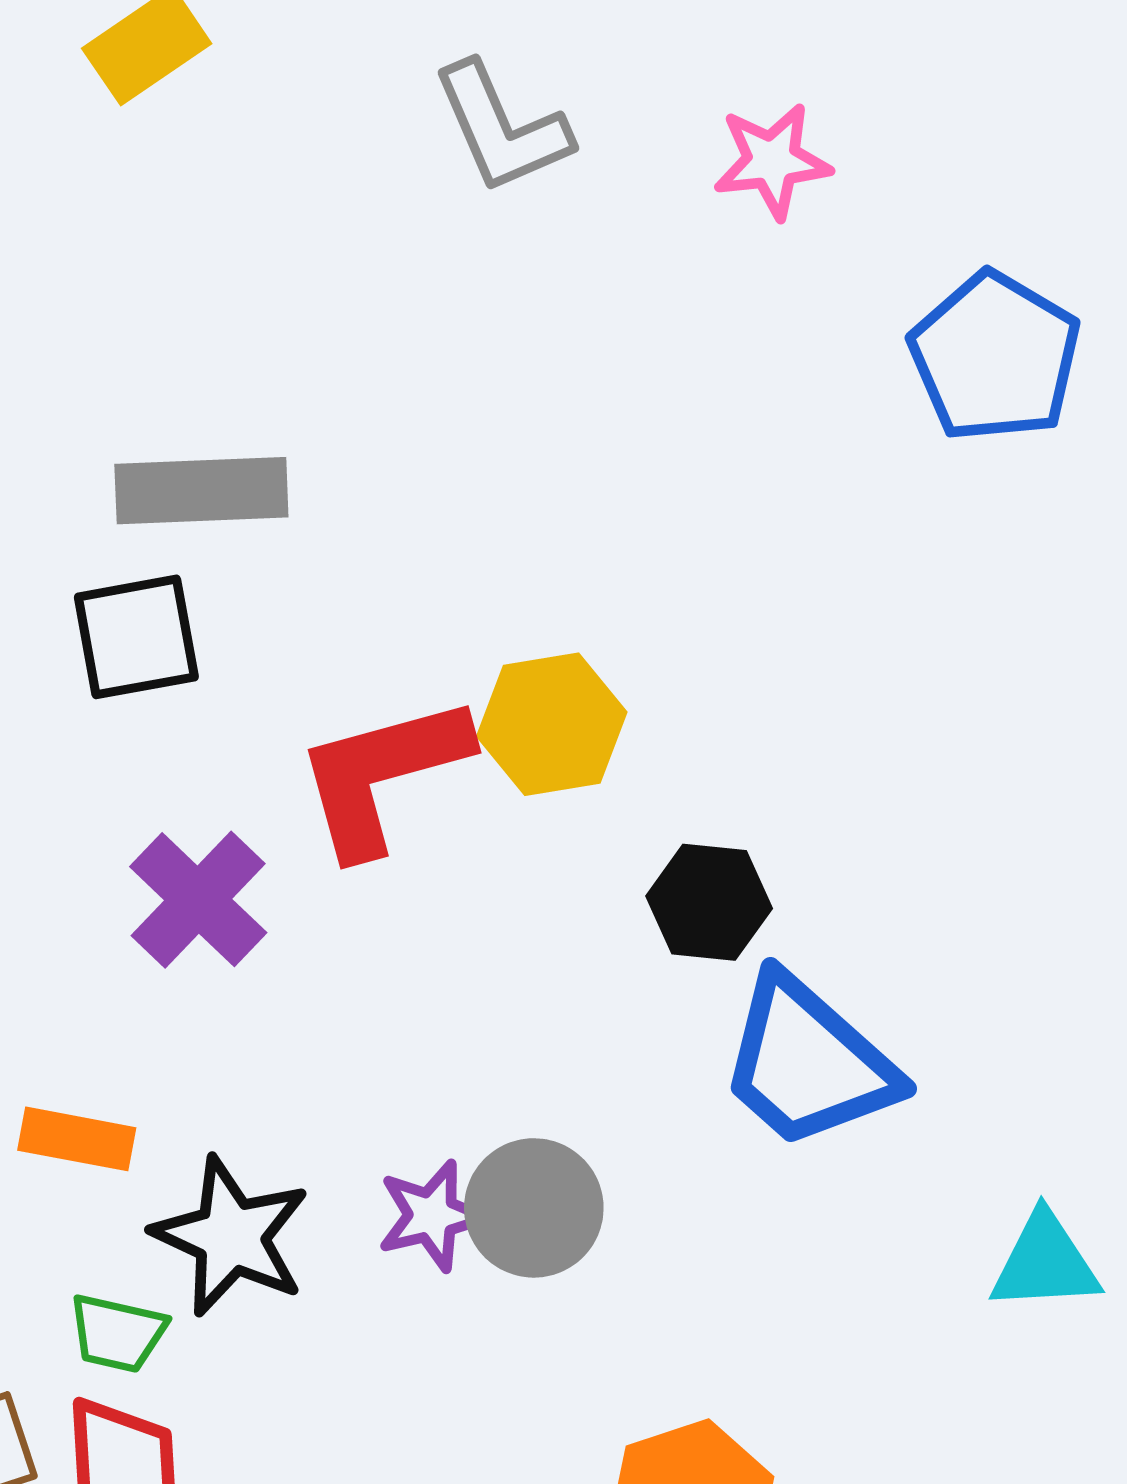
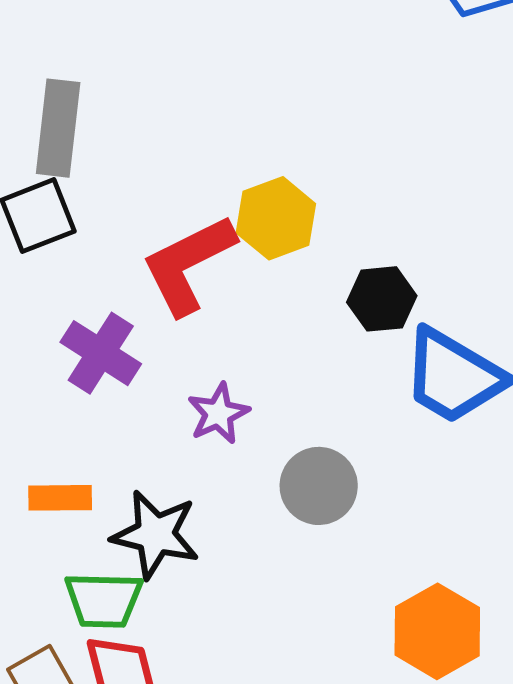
gray rectangle: (201, 491) -> (58, 128), turned -70
purple star: (432, 1216) -> (218, 413), moved
green trapezoid: (117, 1333) -> (104, 600), size x1.4

